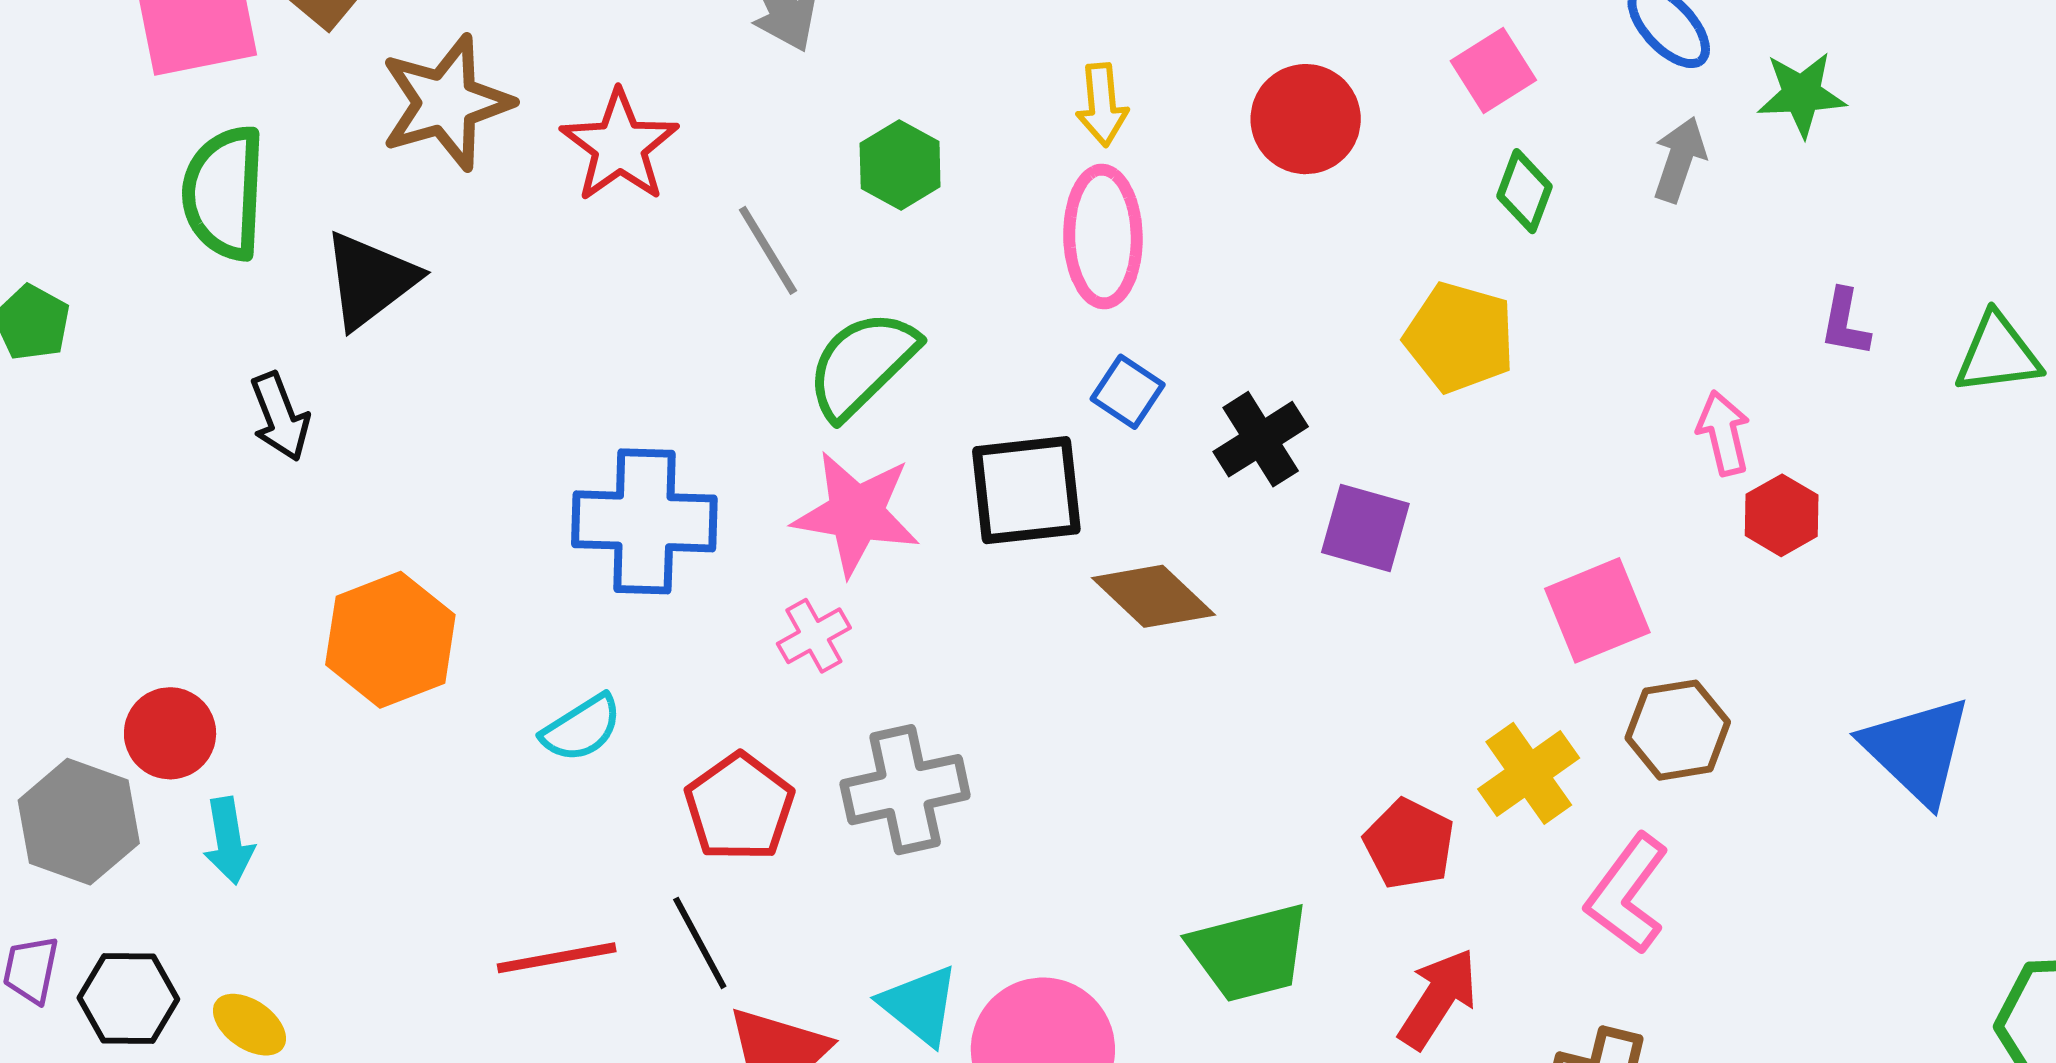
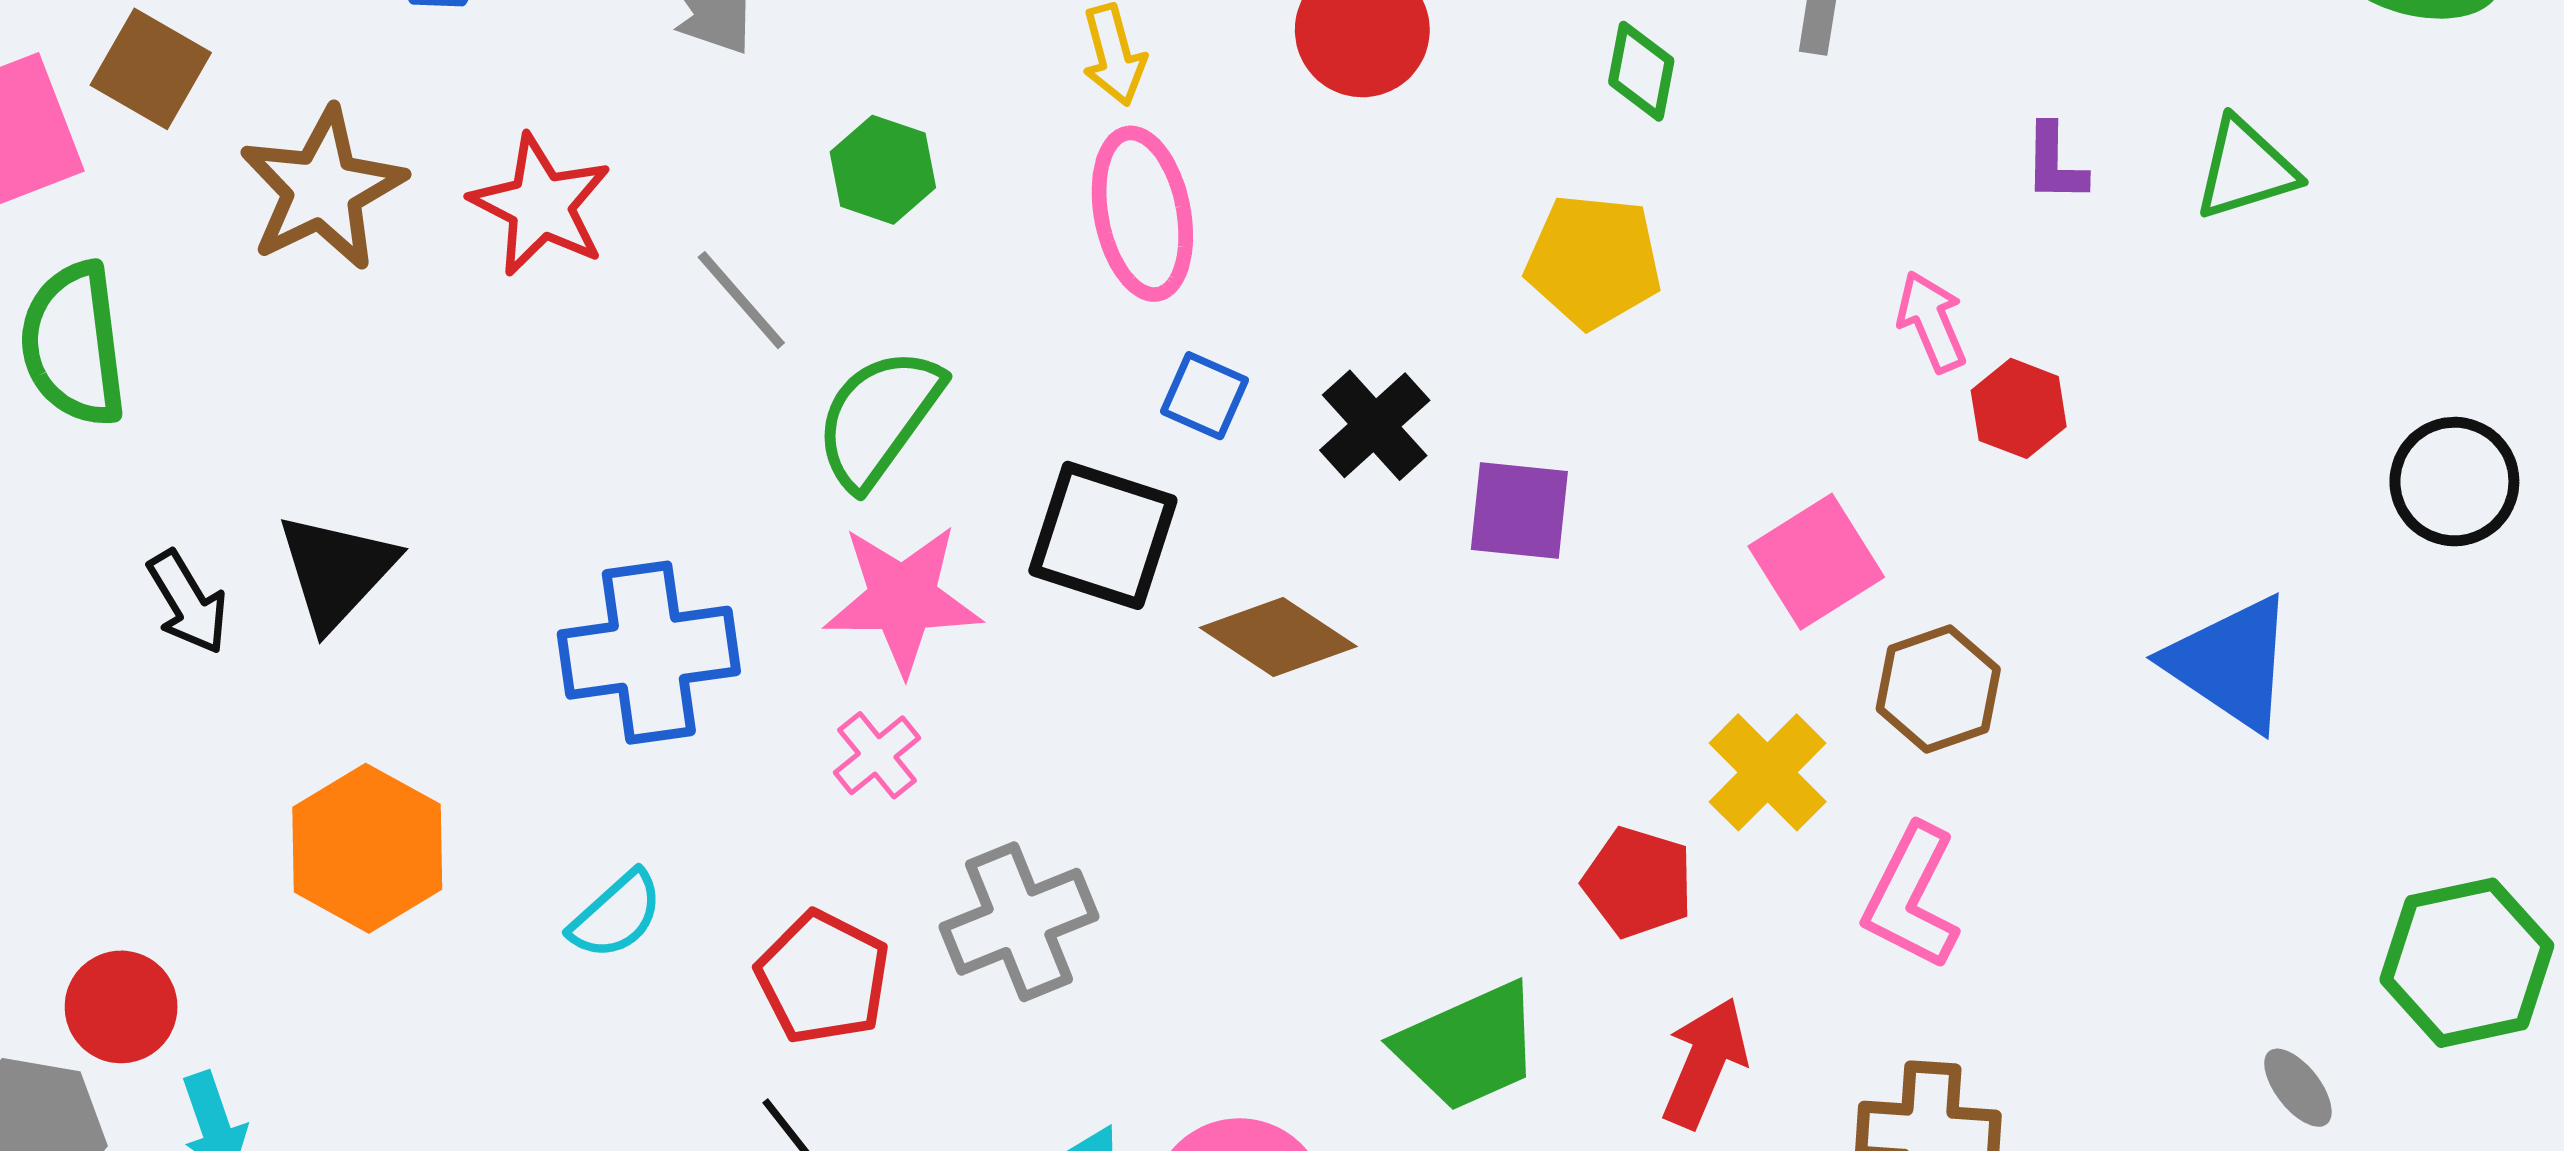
black triangle: (370, 280) -> (336, 571), moved
black square: (1026, 490) -> (1103, 535), turned 34

